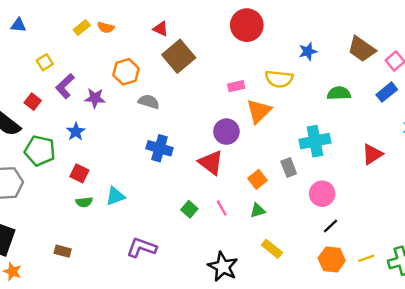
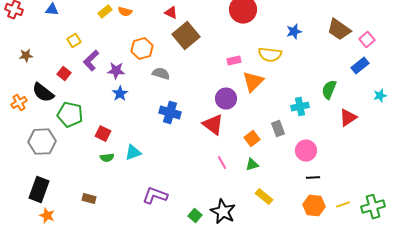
green semicircle: (339, 93) -> (329, 90), moved, turned -66
blue star: (76, 132) -> (120, 94), moved
cyan cross: (315, 141) -> (300, 107), size x0.7
green square: (189, 209) -> (195, 216), moved
black line: (330, 226) -> (313, 178), turned 40

